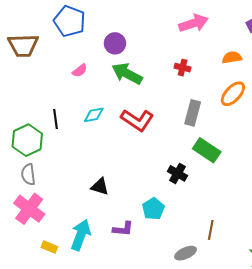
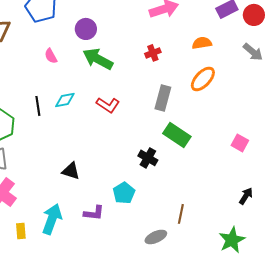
red cross: (183, 68) -> (153, 53), turned -35
pink semicircle: (80, 71) -> (51, 56), turned 98
black line: (55, 119) -> (38, 106), moved
red L-shape: (137, 120) -> (108, 105), size x0.7
yellow rectangle: (49, 247) -> (21, 231), turned 63

